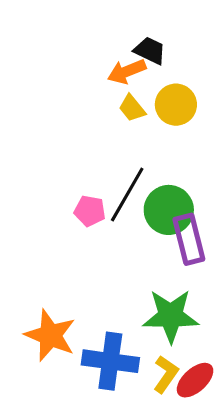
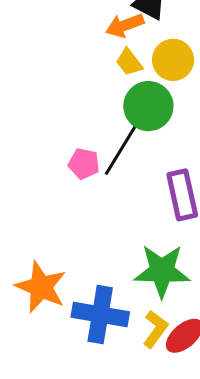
green circle: (169, 210) -> (148, 106), moved

